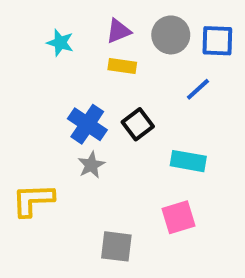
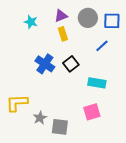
yellow rectangle: (122, 66) -> (63, 34), turned 64
gray star: (91, 165) -> (40, 118), moved

